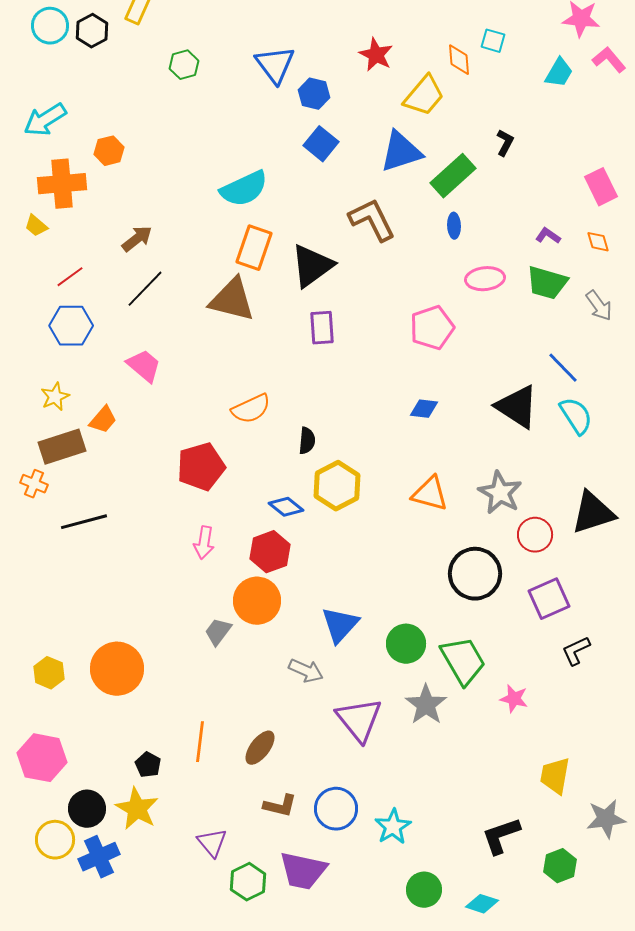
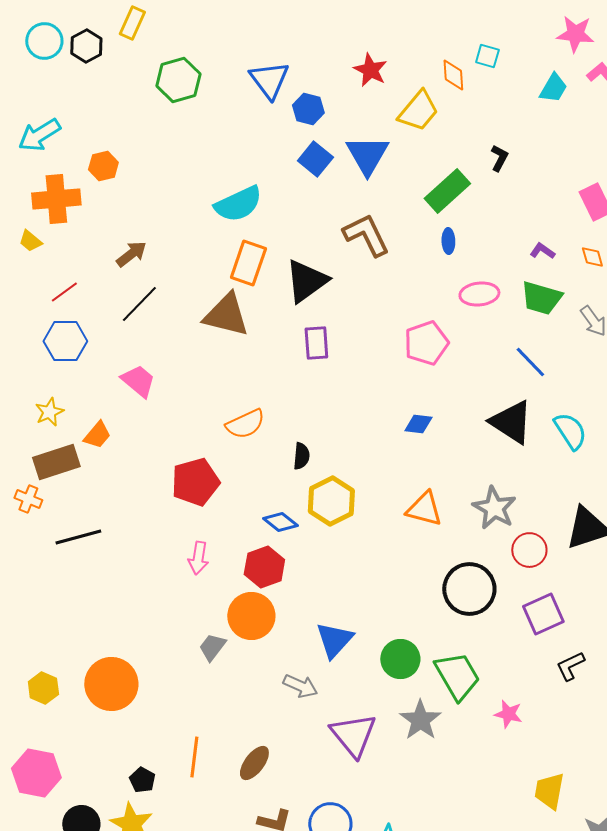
green hexagon: (184, 65) -> (178, 80), size x1.5
blue triangle: (401, 152) -> (367, 155), moved, turned -42
blue line: (563, 368) -> (530, 362), moved

